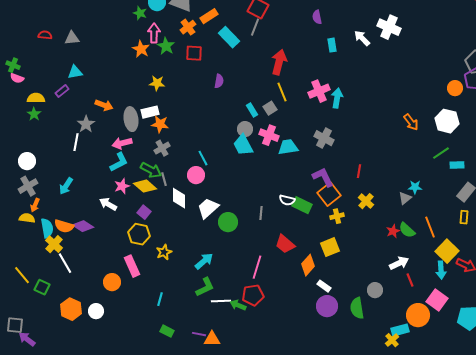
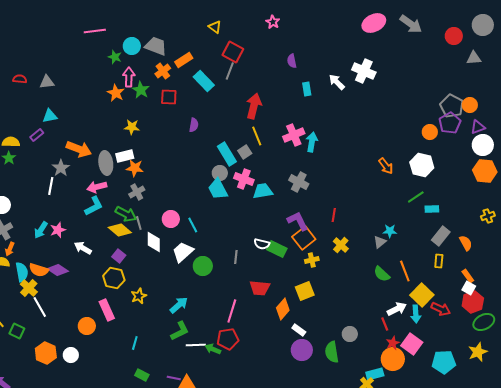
orange arrow: (104, 105) -> (79, 149), size x1.4
cyan rectangle: (252, 110) -> (227, 154), size x1.6
cyan line: (203, 158) -> (193, 225), moved
pink star: (122, 186) -> (58, 230), moved
red star: (393, 231) -> (393, 343), moved
red trapezoid: (285, 244) -> (260, 288), turned -35
white arrow: (399, 263) -> (397, 309), moved

